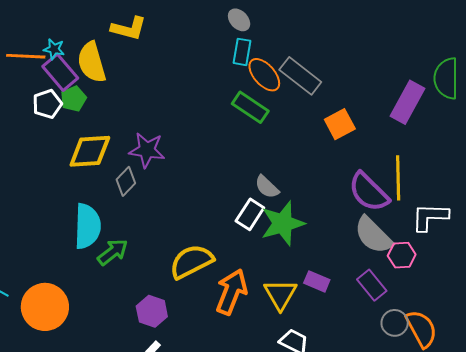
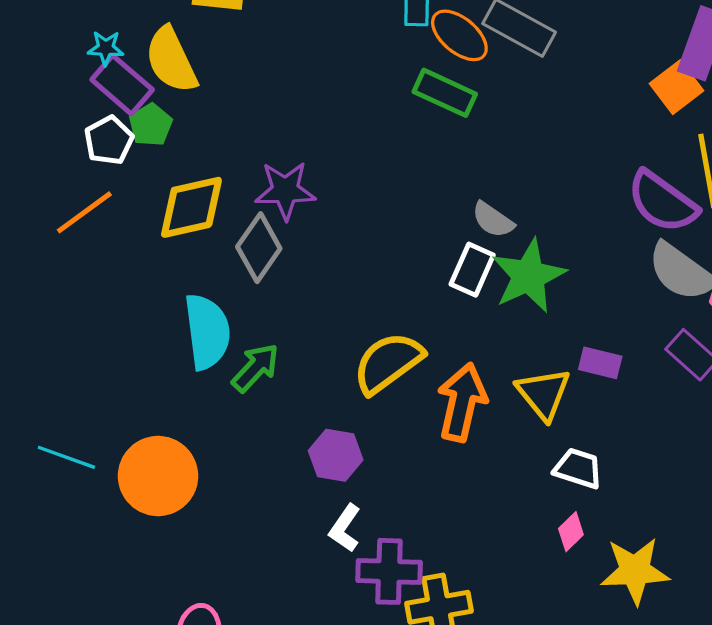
orange line: (26, 56) -> (84, 212), moved, turned -30
orange square: (340, 124) -> (676, 87), moved
gray diamond: (126, 181) -> (259, 248), size x1.4

